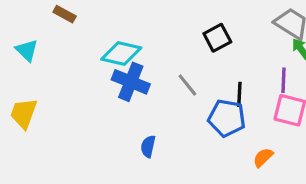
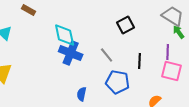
cyan diamond: (121, 54) -> (65, 35), turned 65
blue pentagon: (227, 118) -> (118, 82), moved

